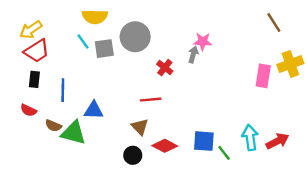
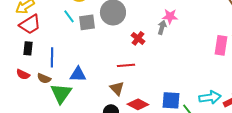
brown semicircle: (53, 126) -> (44, 78), moved
green triangle: (73, 133) -> (61, 93), turned 50
cyan arrow: (250, 138) -> (210, 97), turned 90

